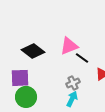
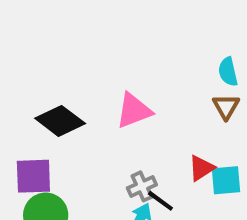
black line: (82, 58) -> (160, 201), moved

